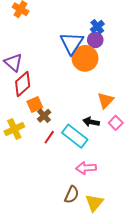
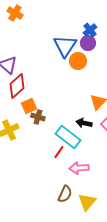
orange circle: (85, 58) -> (78, 61), size x0.7
brown cross: (44, 116) -> (38, 117), turned -32
red line: (49, 137) -> (59, 152), moved

